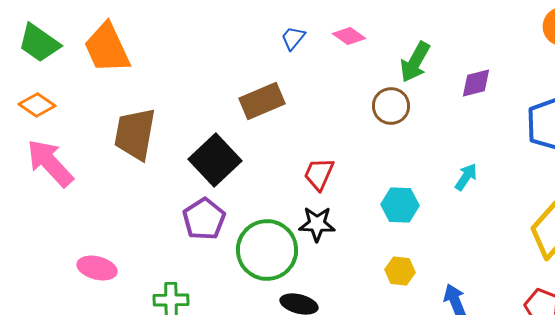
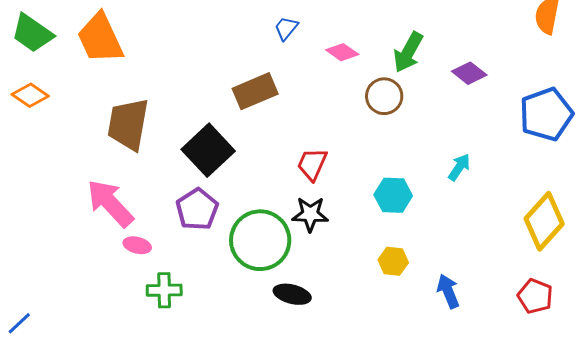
pink diamond: (349, 36) -> (342, 52), moved
purple diamond: (476, 83) -> (469, 73), turned 52
pink arrow: (50, 163) -> (110, 203), moved
pink ellipse: (97, 268) -> (137, 245), moved, size x0.7

